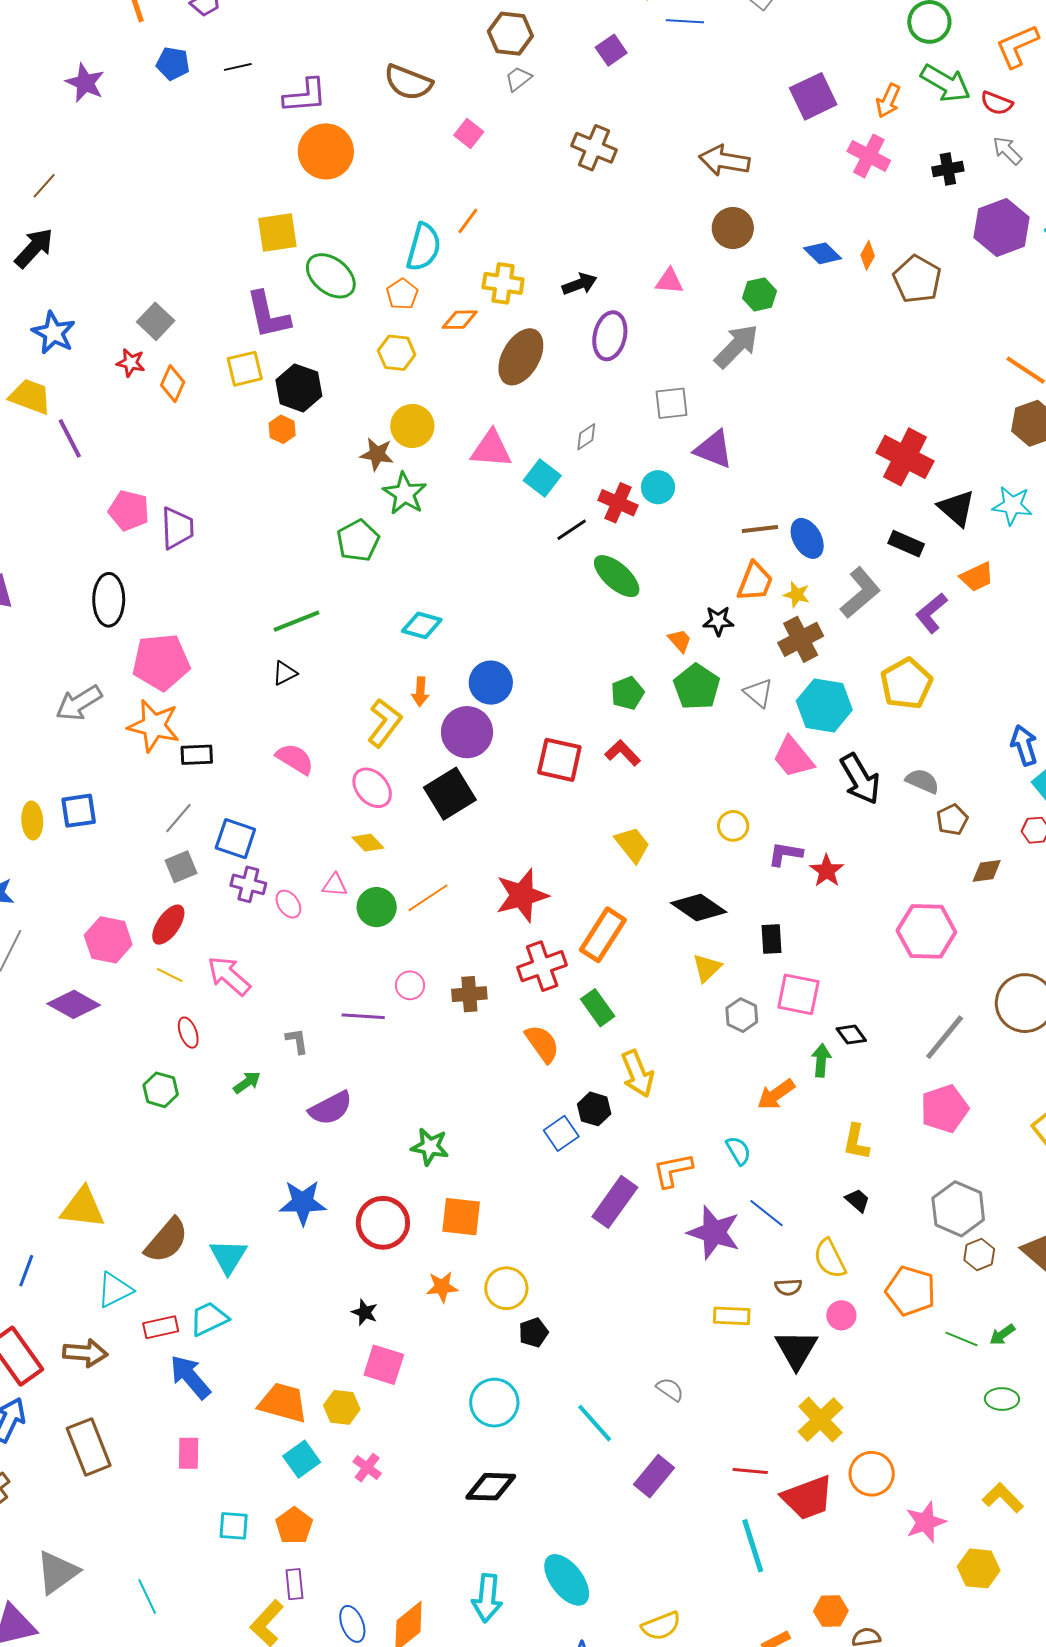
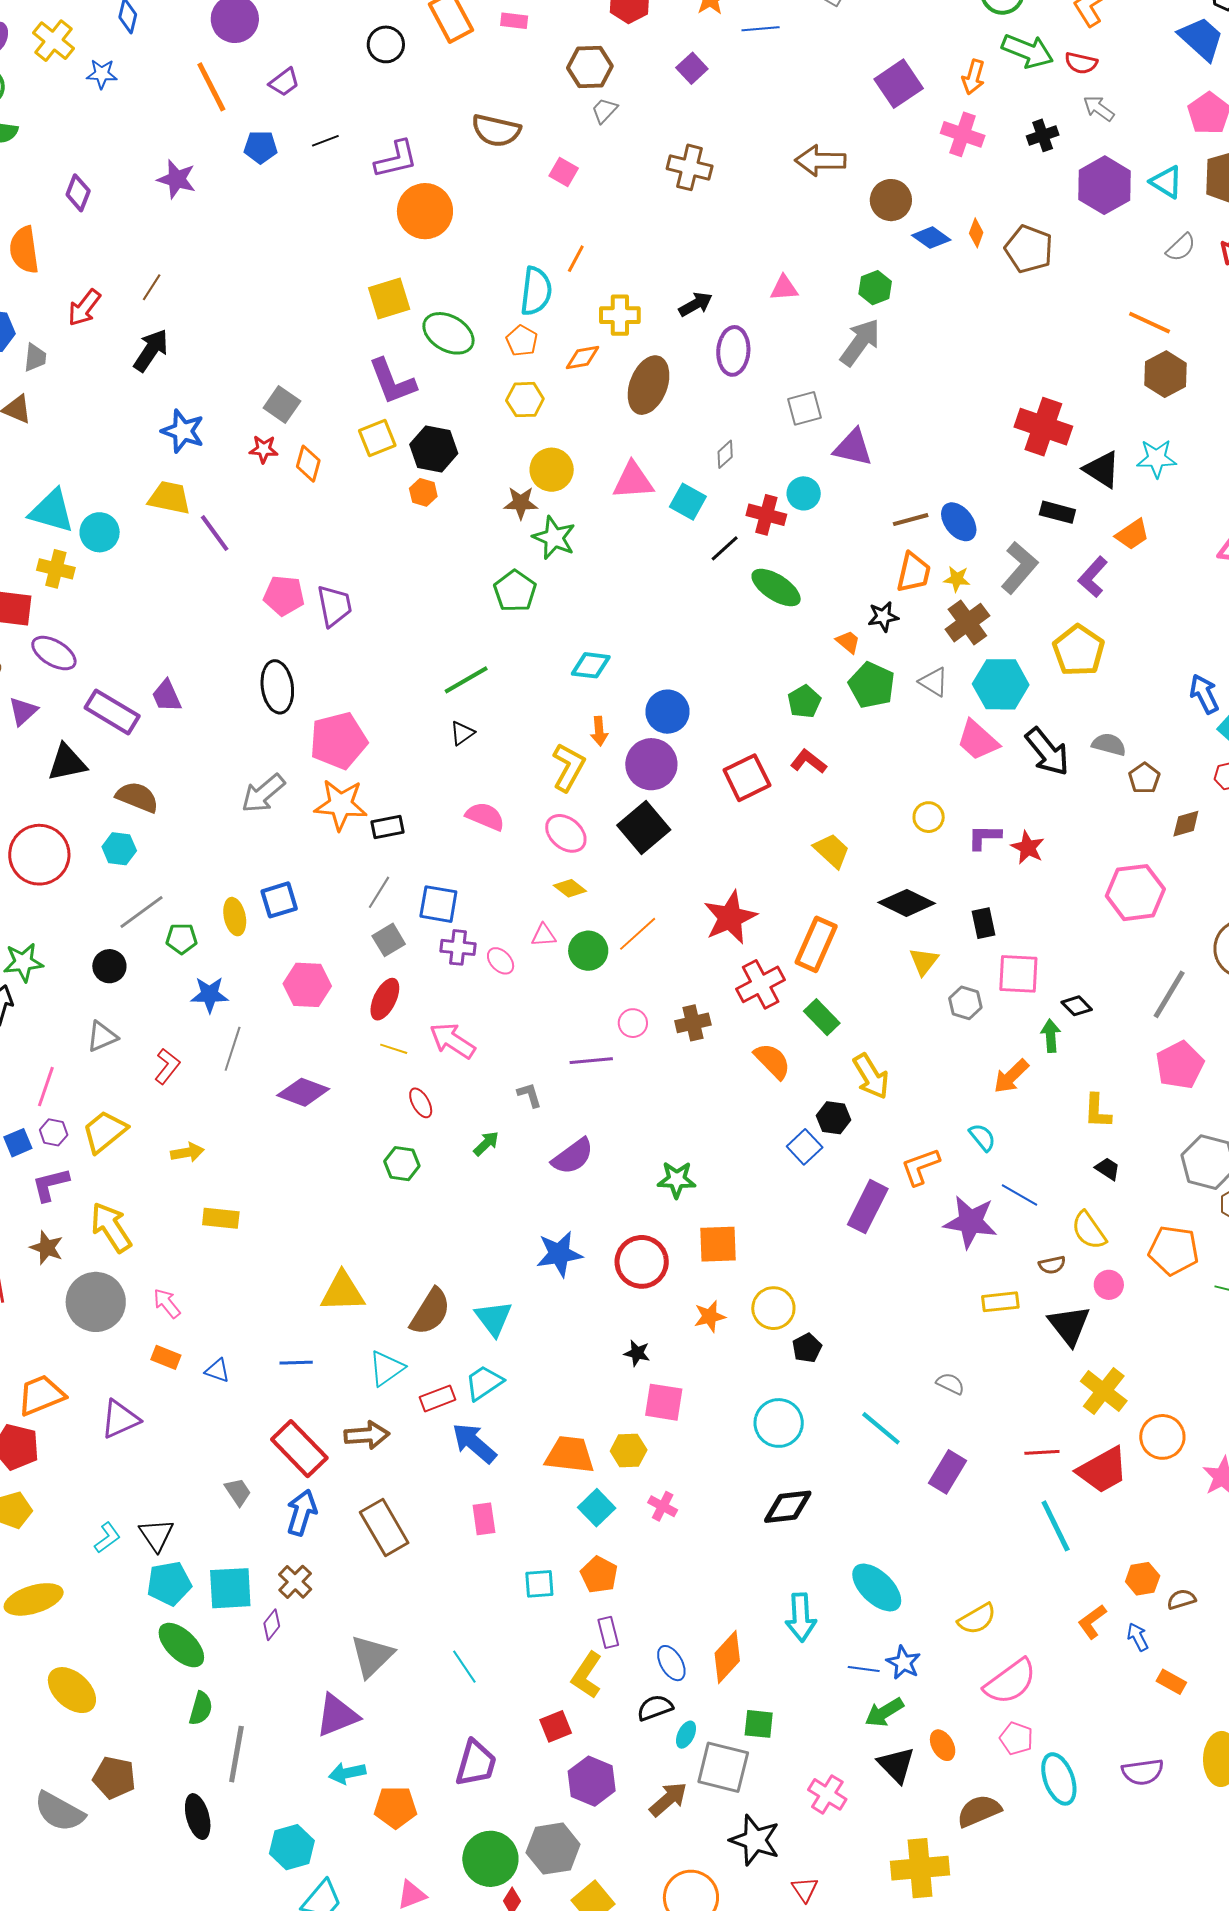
brown circle: (733, 228) -> (891, 200), moved
red square: (559, 760) -> (747, 778), turned -30
pink hexagon: (108, 940) -> (307, 985), moved
blue line: (26, 1271) -> (296, 1363), turned 76

